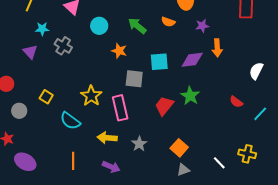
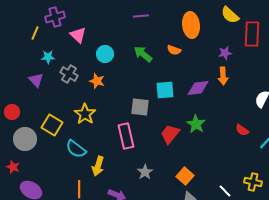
purple star: (202, 26) -> (225, 53), moved
orange star: (119, 51) -> (97, 81), moved
yellow star: (91, 96) -> (85, 114), moved
yellow square: (46, 97) -> (52, 125), size x1.5
gray circle: (19, 111) -> (25, 139), size x1.5
yellow arrow: (107, 138) -> (98, 166), moved, turned -78

